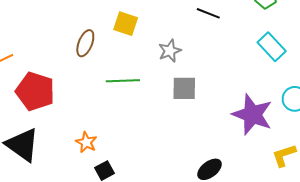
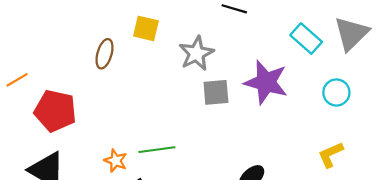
gray star: (170, 51) -> (196, 53), size x1.4
green line: (123, 81) -> (157, 150), moved
purple star: (252, 115) -> (266, 82), moved

